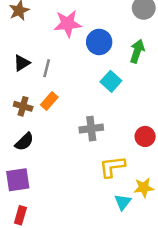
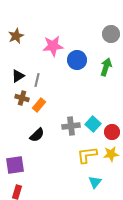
cyan square: (111, 81) -> (93, 124), moved
brown cross: (23, 106) -> (22, 98), moved
black semicircle: (24, 142) -> (37, 135), moved
yellow star: (144, 188) -> (111, 154), moved

